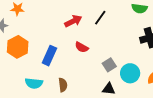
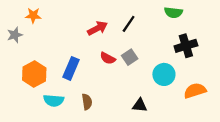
orange hexagon: (18, 47) -> (34, 74), moved
gray square: (109, 65) -> (130, 57), moved
cyan circle: (130, 73) -> (164, 74), moved

